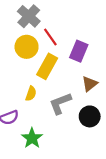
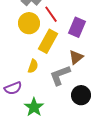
brown triangle: (90, 84) -> (76, 57), moved
black circle: (90, 116) -> (81, 95), moved

